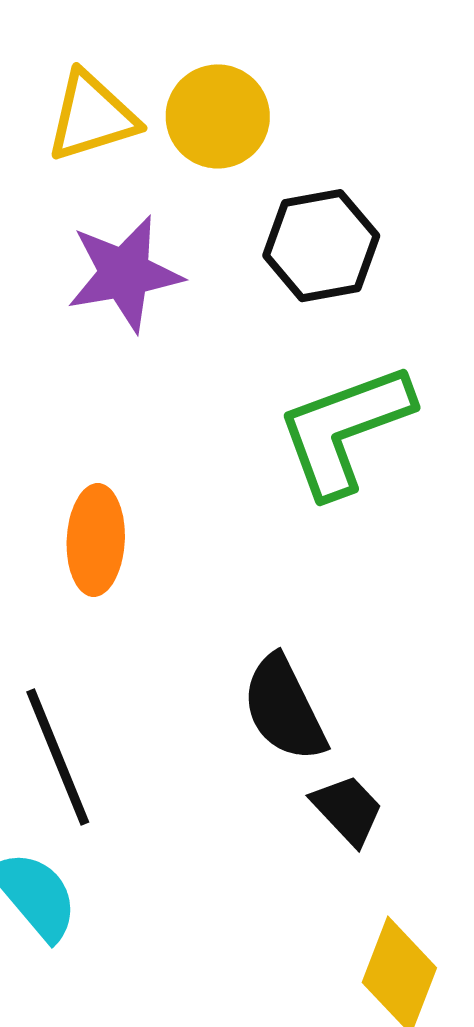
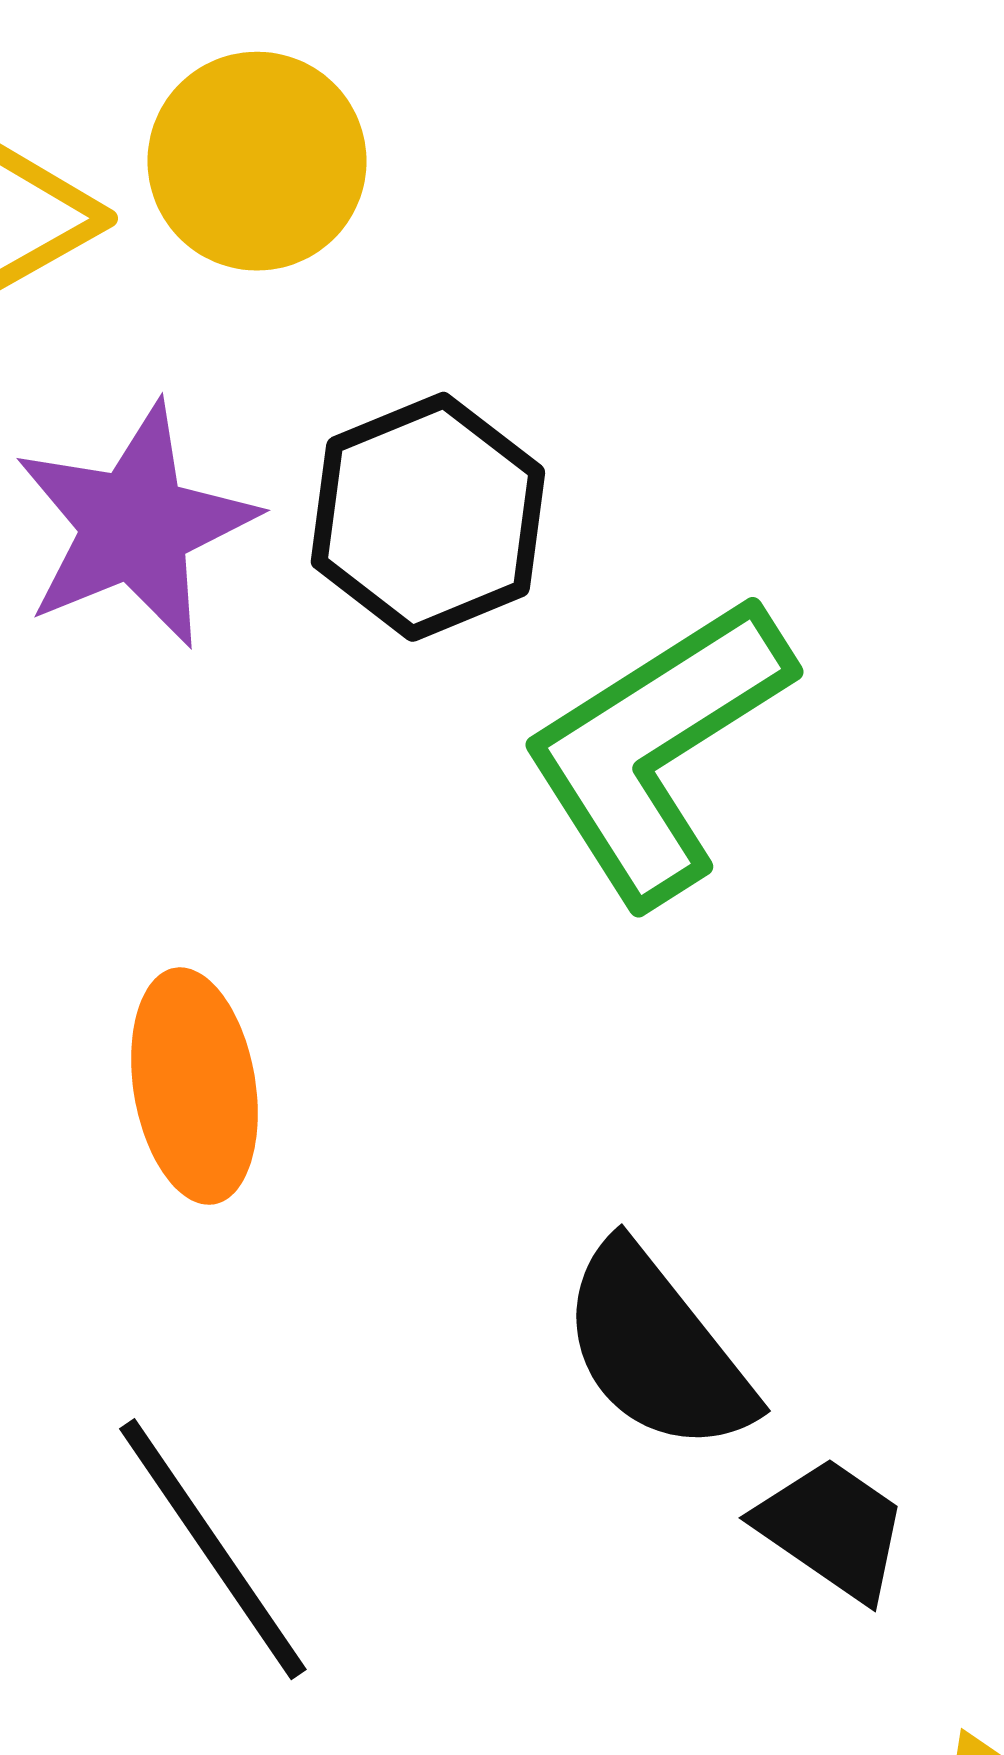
black hexagon: (321, 246) -> (428, 517), moved

